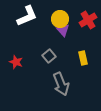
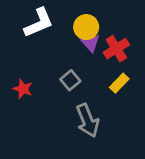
red cross: (88, 20) -> (116, 49), moved
yellow rectangle: (83, 58) -> (119, 83), turned 56

